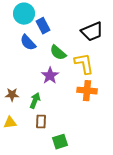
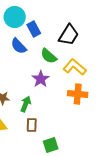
black trapezoid: (92, 32) -> (69, 35), moved, turned -35
yellow L-shape: (84, 64) -> (75, 67), turned -40

